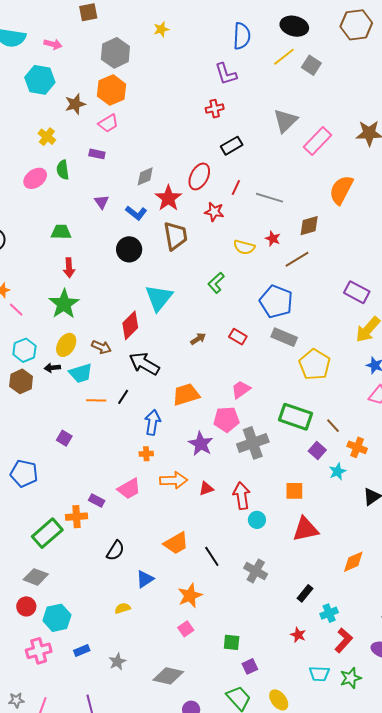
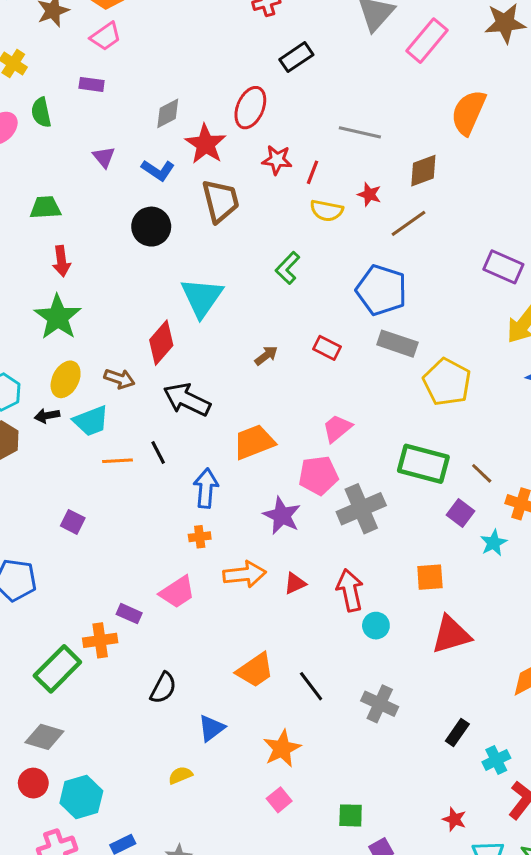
red line: (236, 188) -> (313, 172), moved
black line: (123, 397) -> (158, 453), turned -56
red star: (298, 635) -> (454, 819), moved

